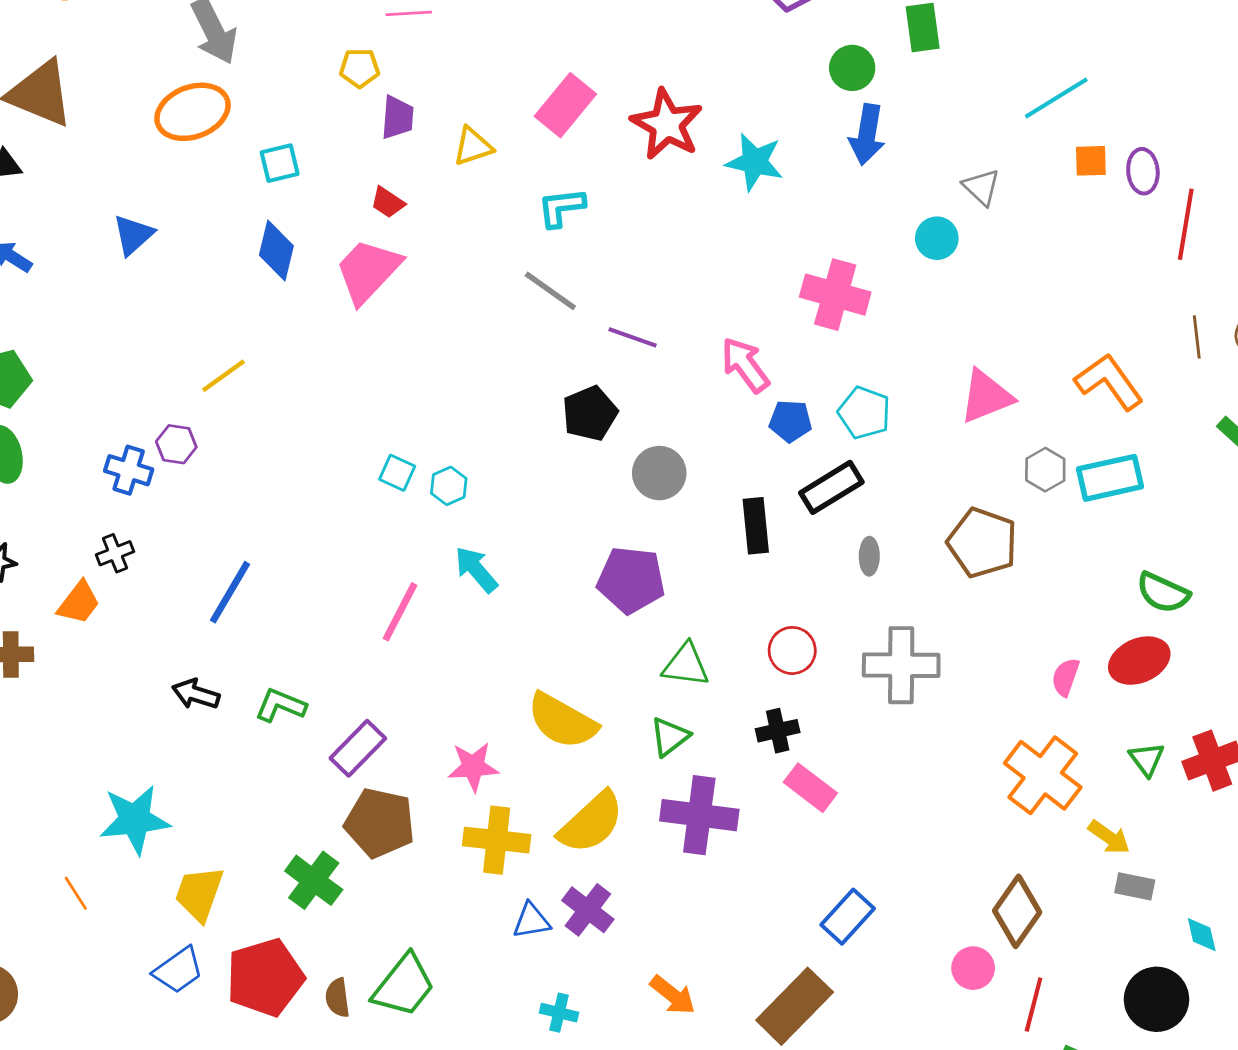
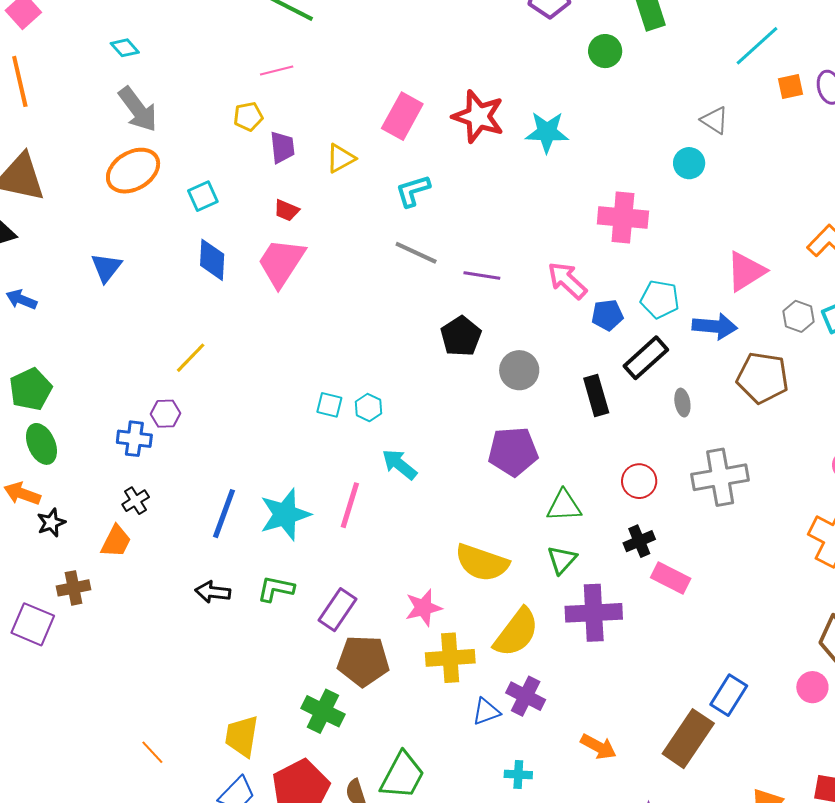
blue arrow: (867, 135) -> (715, 326), moved, turned -84
cyan star: (135, 820) -> (285, 514), moved
blue rectangle: (848, 917) -> (729, 695), moved

